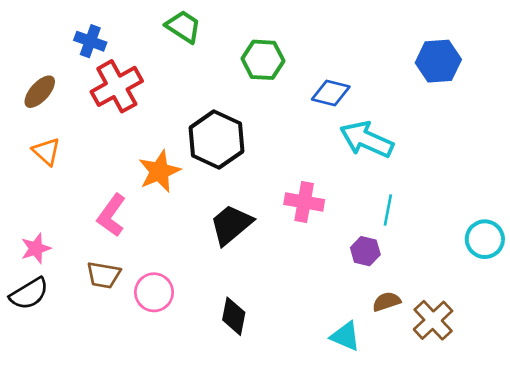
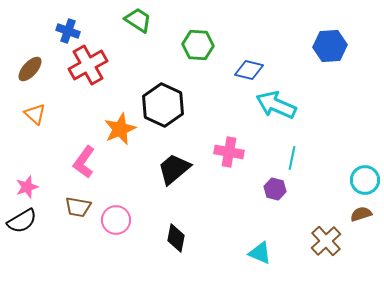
brown semicircle: (387, 302) -> (361, 214), moved

